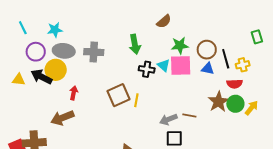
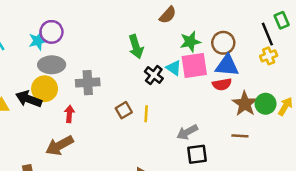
purple circle: (36, 52) -> (51, 32), moved
gray cross: (94, 52) -> (88, 83), moved
black line: (226, 59) -> (267, 34), moved
black cross: (147, 69) -> (154, 75), turned 35
blue triangle: (208, 69) -> (227, 65), size x1.5
red semicircle: (235, 84) -> (222, 84), moved
brown square: (119, 95) -> (124, 110), size x0.6
brown line: (189, 116) -> (240, 136), moved

